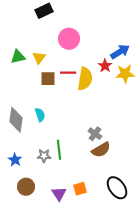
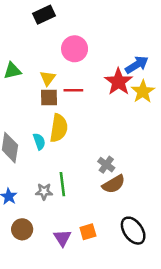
yellow triangle: (39, 58) -> (48, 78), moved
red star: (105, 66) -> (118, 82), size x1.6
yellow star: (125, 74) -> (143, 91), turned -30
yellow semicircle: (85, 79) -> (59, 128), moved

